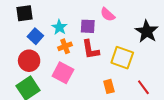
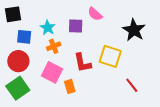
blue square: (35, 36) -> (24, 37), turned -35
red L-shape: (91, 50) -> (83, 63), moved
orange rectangle: (109, 86) -> (70, 86), moved

